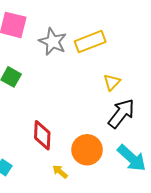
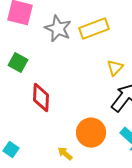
red diamond: (42, 135) -> (41, 98), moved

